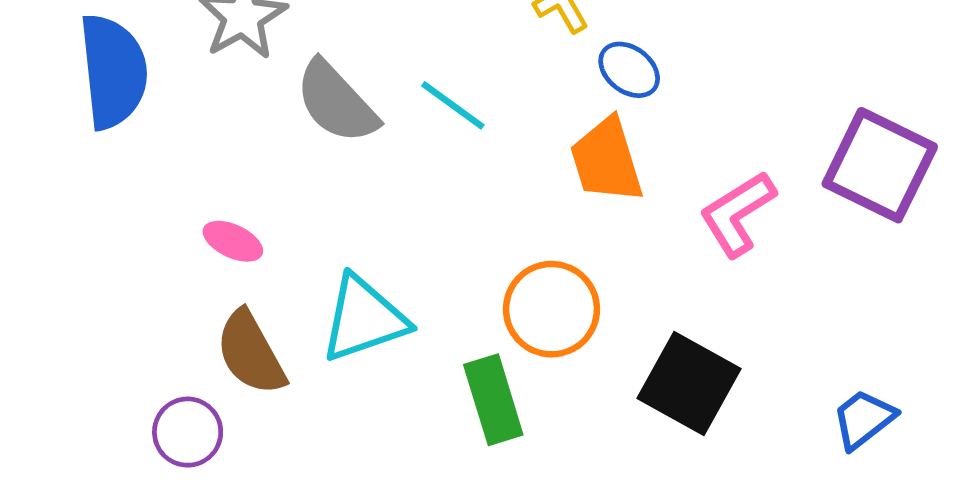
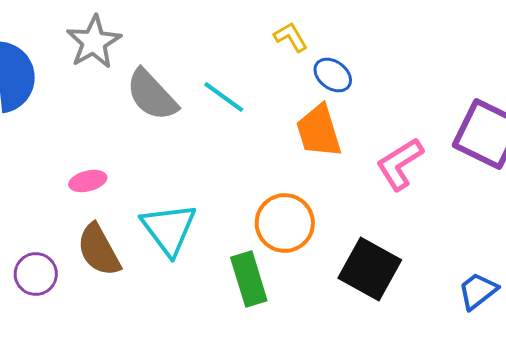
pink ellipse: (233, 241) -> (88, 181), turned -39
cyan triangle: (364, 319) -> (169, 229), turned -48
purple circle: (188, 432) -> (36, 274), moved

